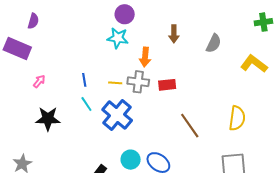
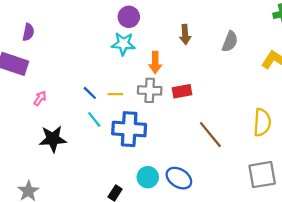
blue line: (84, 80) -> (90, 93), turned -32
yellow line: (115, 83) -> (115, 94), moved
blue cross: (117, 115) -> (129, 129), turned -32

